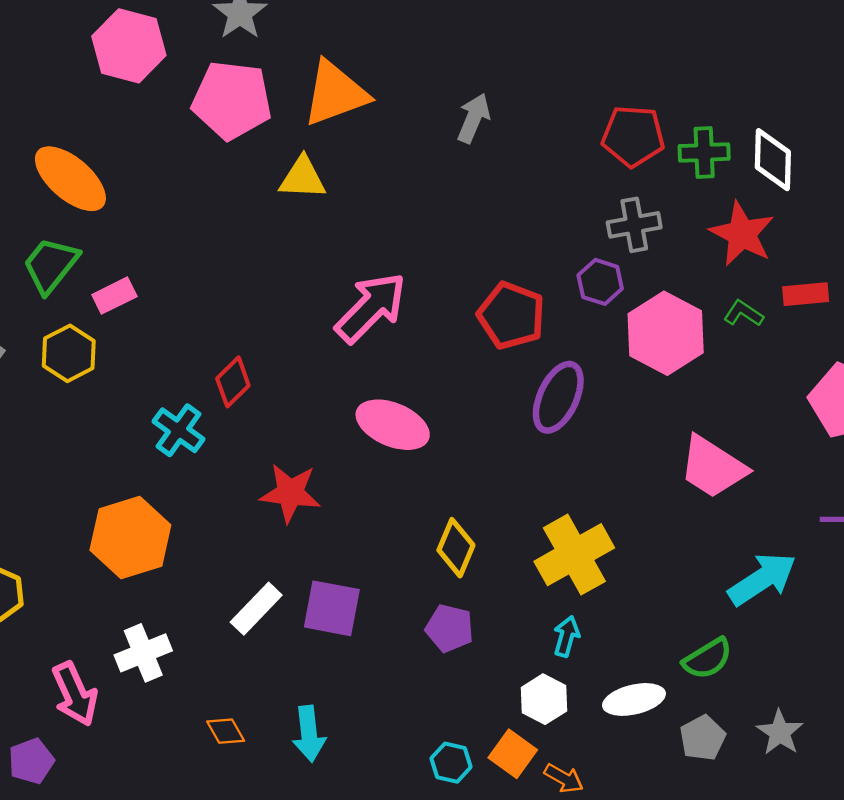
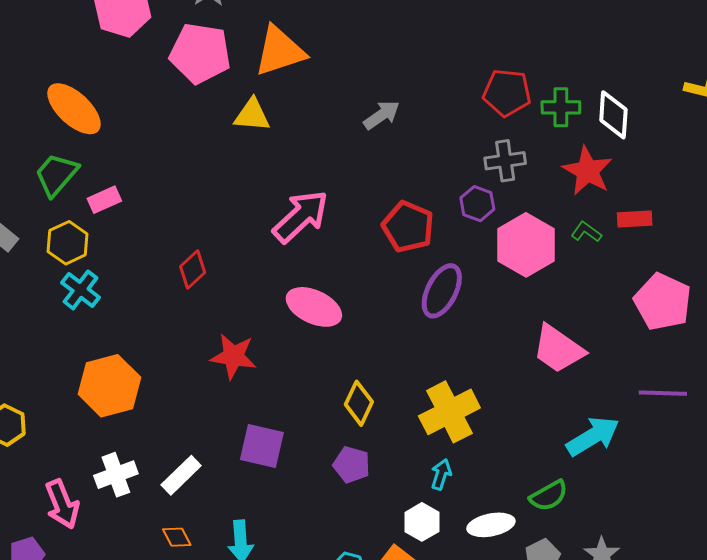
gray arrow: (474, 118) -> (382, 115), moved, turned 30
cyan cross: (179, 430) -> (81, 290), moved
white rectangle: (256, 609) -> (181, 475), moved

